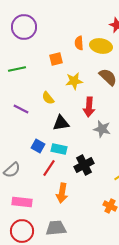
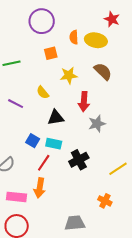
purple circle: (24, 27) -> (42, 21), moved
gray star: (102, 129) -> (97, 124), turned -30
orange arrow: (62, 193) -> (40, 188), moved
gray trapezoid: (56, 228) -> (75, 223), moved

